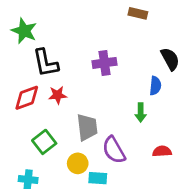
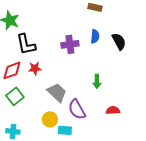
blue semicircle: (155, 86) -> (95, 36), moved
gray trapezoid: (87, 127) -> (57, 92), turned -40
green square: (44, 142) -> (15, 96), moved

